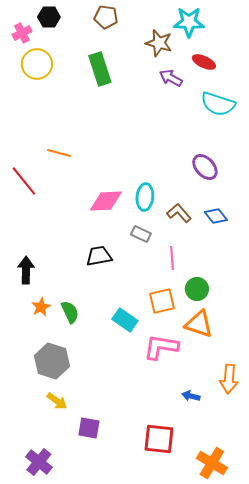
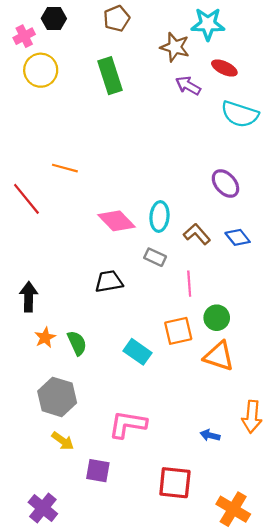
brown pentagon: (106, 17) -> (117, 18), turned -30
pink diamond: (106, 201) -> (117, 221), turned 48
pink L-shape: (161, 347) -> (128, 424), moved

